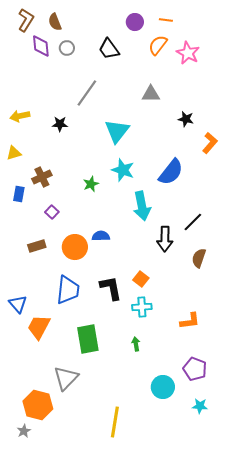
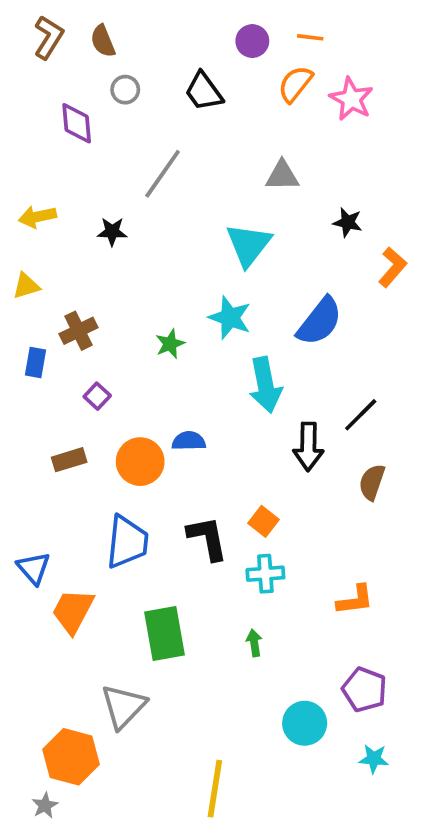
purple diamond: (41, 46) -> (77, 123), moved
cyan triangle: (117, 131) -> (249, 245), moved

